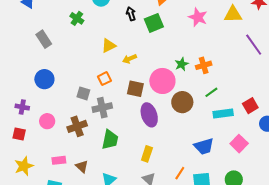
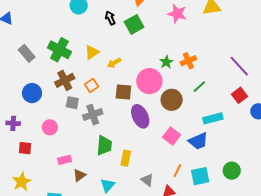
green cross: (77, 18) -> (59, 50), moved, size x1.6
purple line: (254, 45) -> (239, 66), moved
cyan rectangle: (223, 113) -> (213, 118), moved
pink circle: (47, 121) -> (50, 127), moved
brown cross: (77, 126) -> (65, 80), moved
red square: (19, 134) -> (25, 148), moved
pink square: (239, 144) -> (172, 136), moved
yellow rectangle: (147, 154) -> (126, 158), moved
pink rectangle: (59, 160) -> (65, 160), moved
brown triangle: (82, 166) -> (79, 175), turned 48

